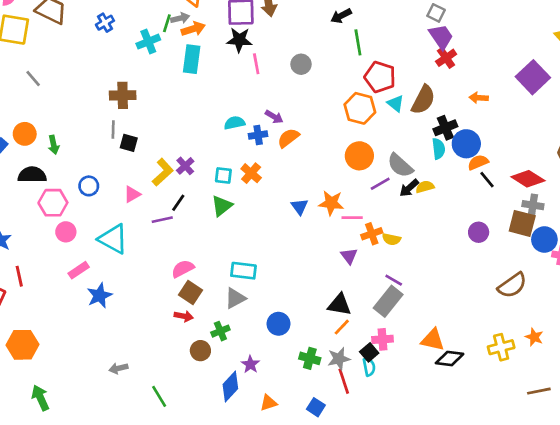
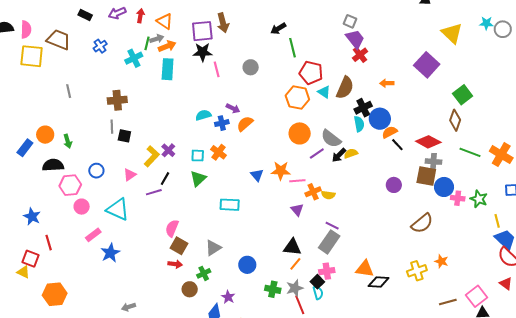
gray line: (33, 79) -> (69, 91), moved, turned 32
pink semicircle: (183, 269) -> (172, 228), turned -36
cyan rectangle: (243, 271) -> (230, 205), moved

